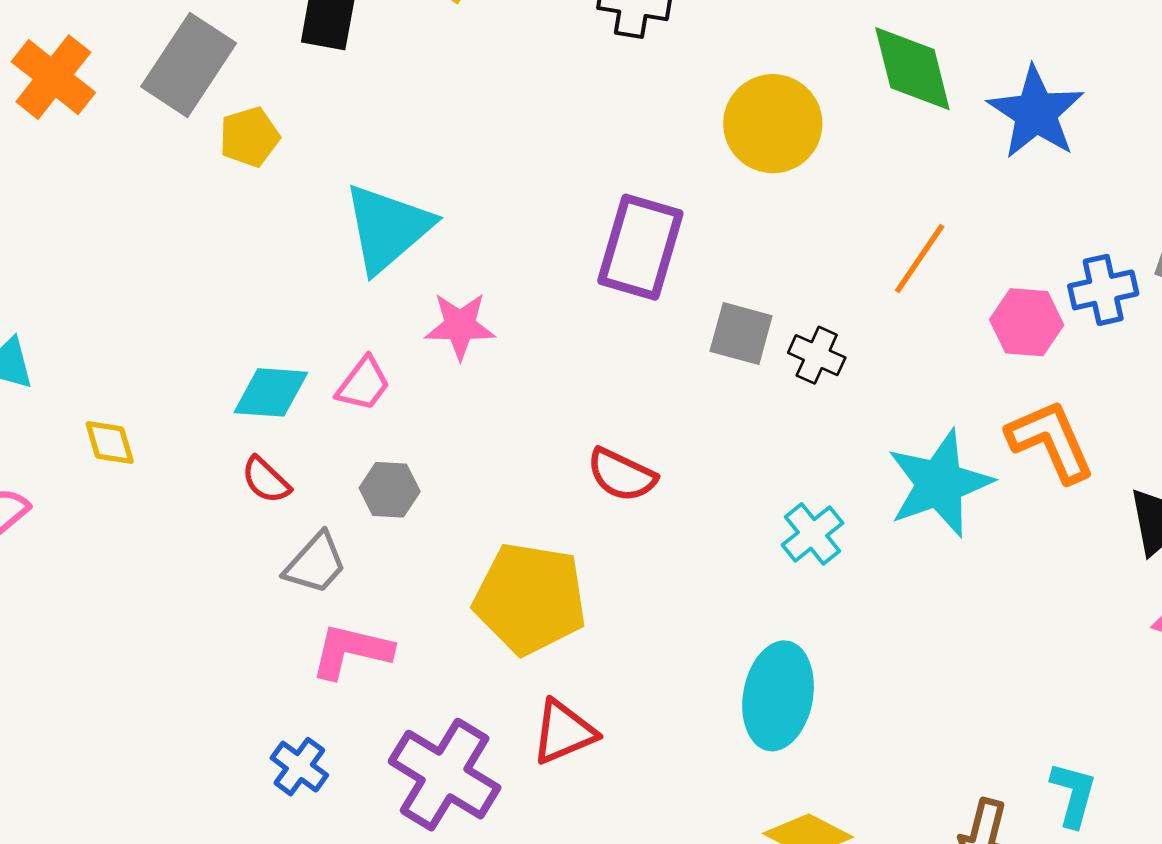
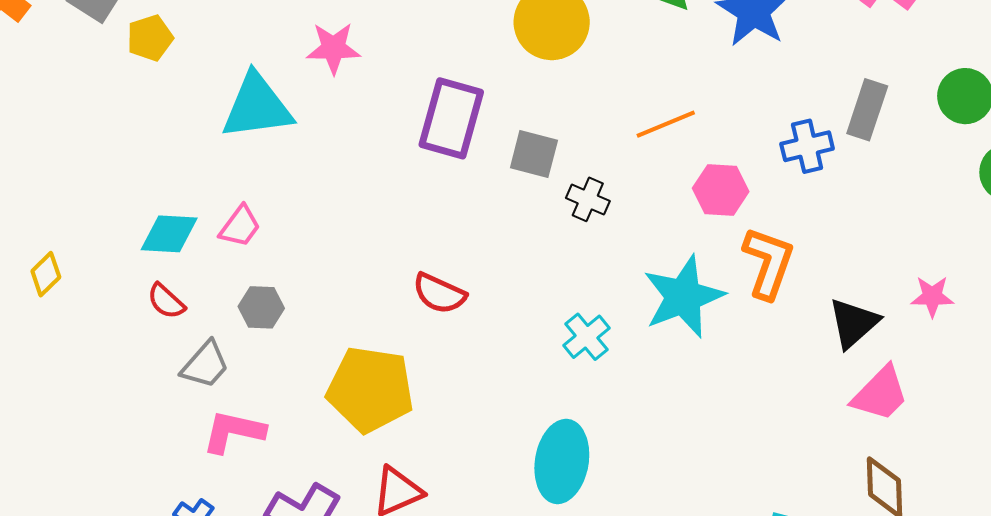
cyan triangle: (388, 228) -> (257, 107), turned 34
orange line: (920, 259) -> (666, 124), turned 34
pink hexagon: (1027, 322) -> (721, 190), moved
pink star: (460, 326) -> (333, 48), moved
gray square: (741, 334) -> (534, 154), moved
orange L-shape: (1051, 441) -> (768, 263), turned 44
yellow diamond: (110, 443) -> (46, 274), turned 63

